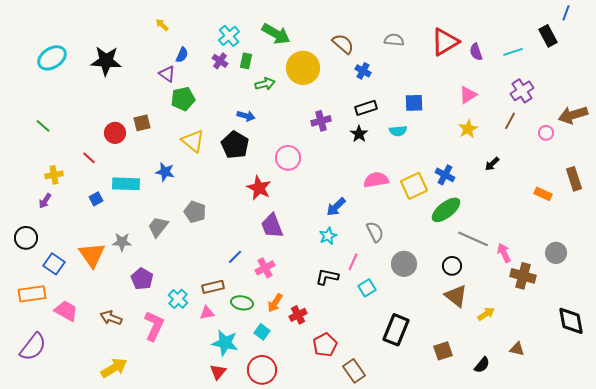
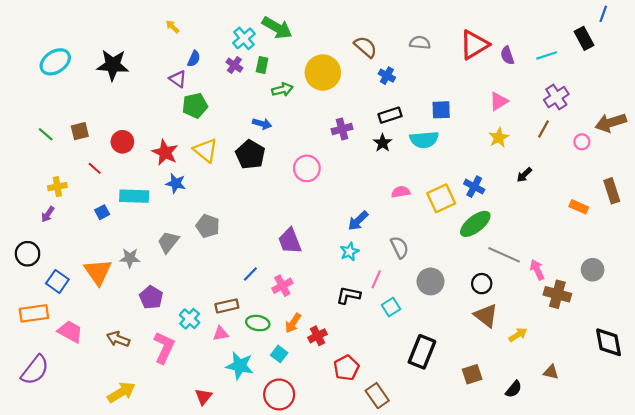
green arrow: (276, 34) -> (277, 28), moved
brown square: (142, 123) -> (80, 131), moved
cyan semicircle: (398, 131) -> (424, 140), size x1.5
pink semicircle: (376, 180) -> (401, 192), size x0.7
red star: (259, 188) -> (165, 152), moved
red triangle: (218, 372) -> (203, 397), moved

